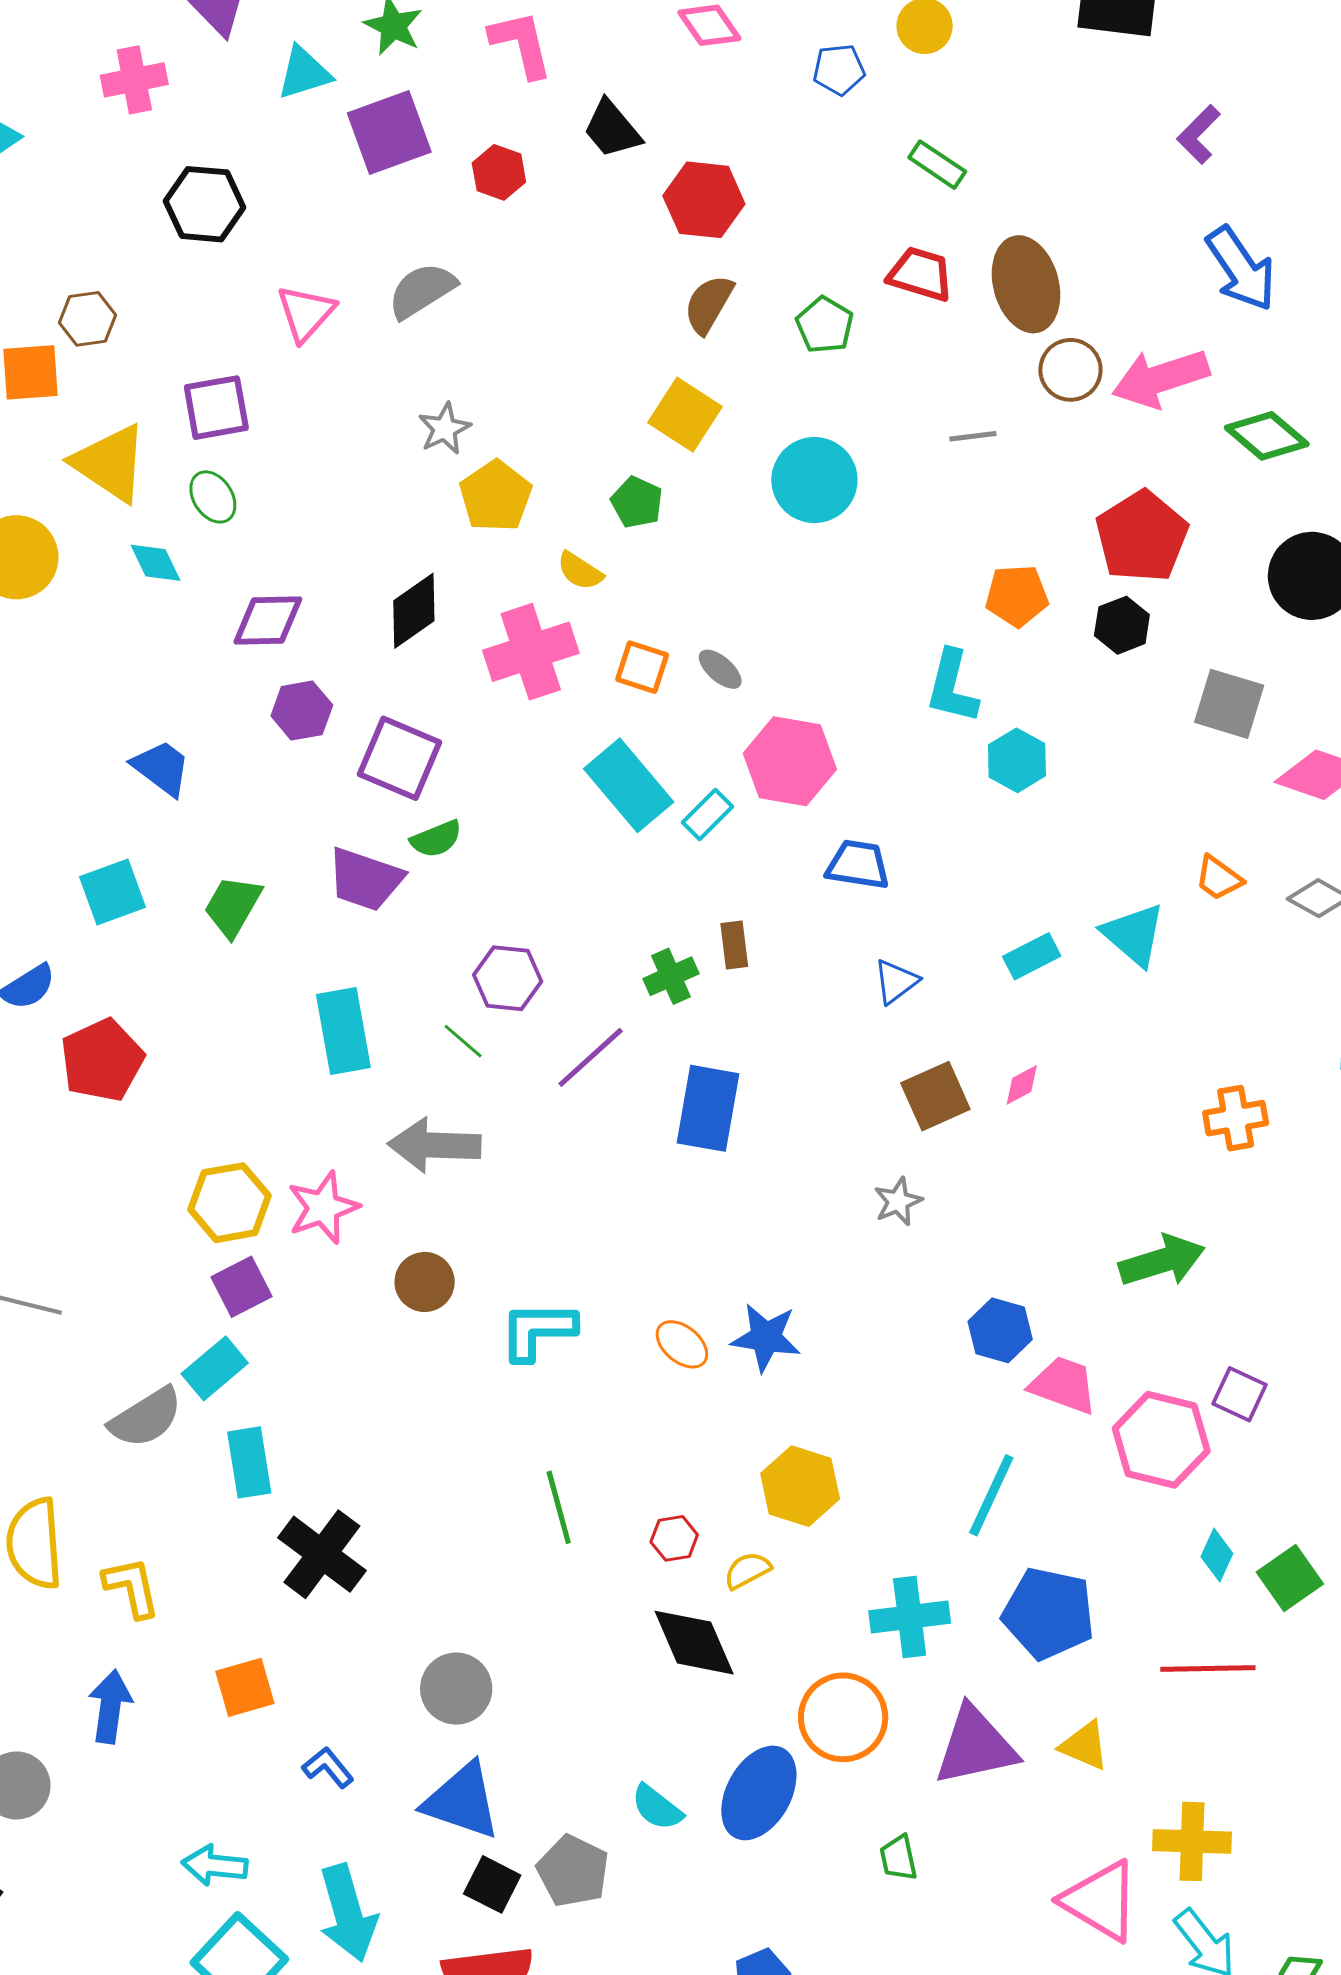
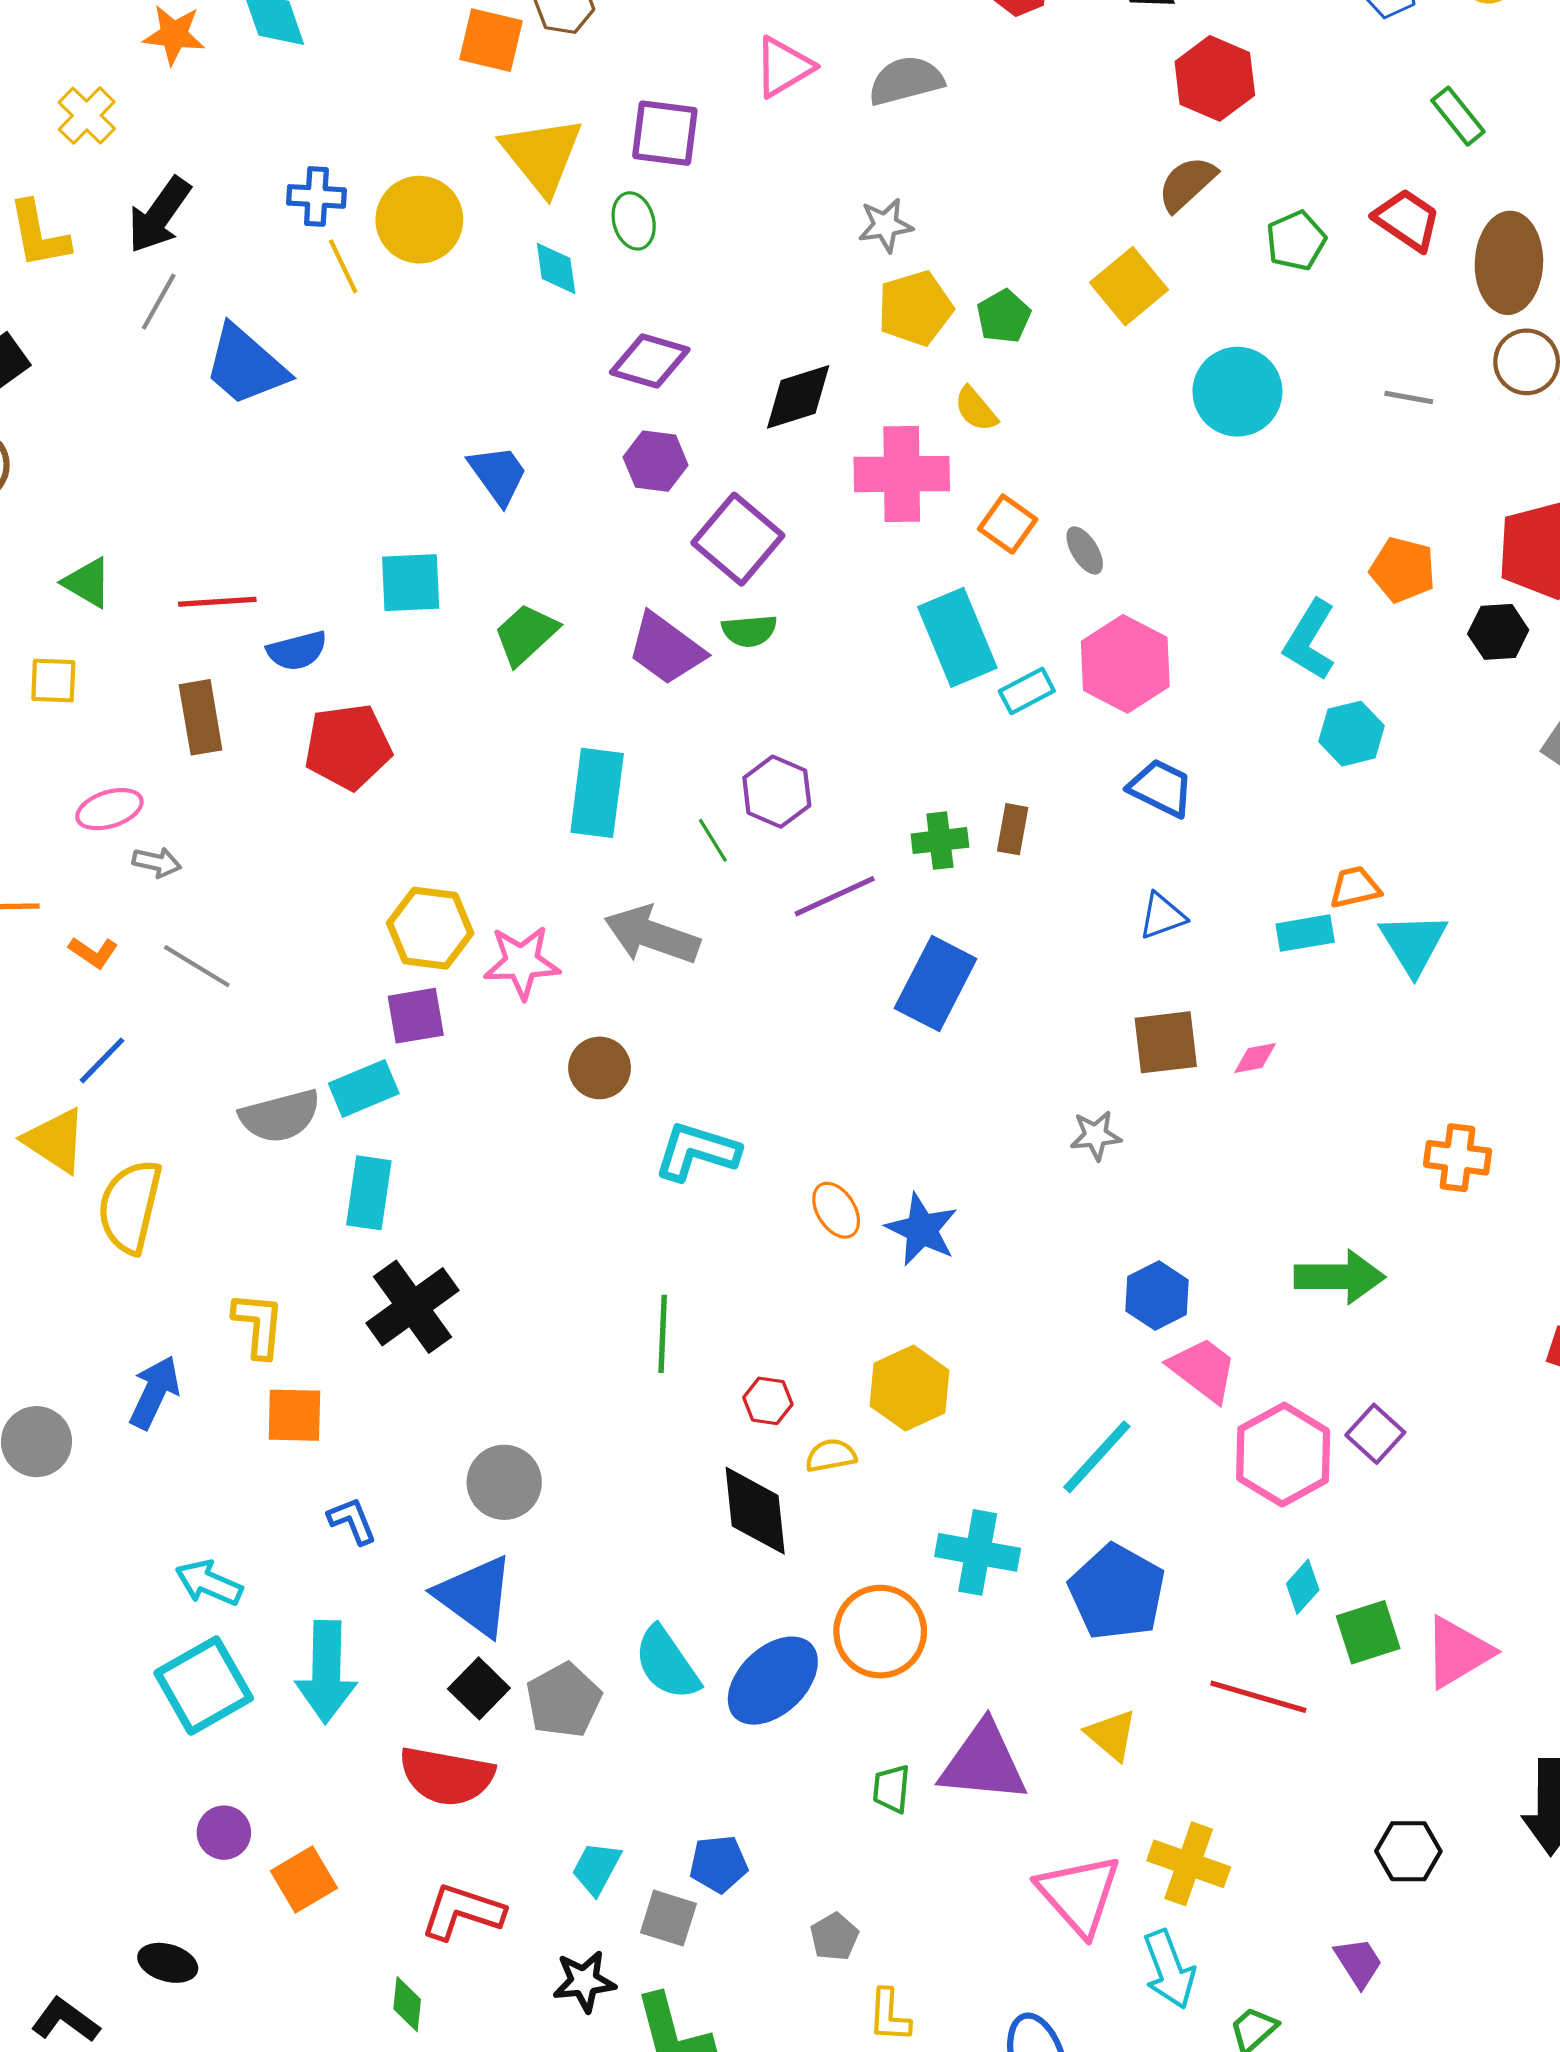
green pentagon: (637, 502) -> (1004, 316), moved
orange trapezoid: (1219, 878) -> (1355, 887), moved, turned 114
yellow L-shape: (132, 1587) -> (258, 1325), moved
purple triangle: (975, 1746) -> (983, 1763), moved
cyan semicircle: (657, 1807) -> (667, 1663), size x1.4

